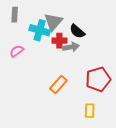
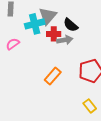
cyan cross: (40, 30) -> (35, 24), turned -30
yellow rectangle: (90, 111) -> (90, 106), moved, turned -40

